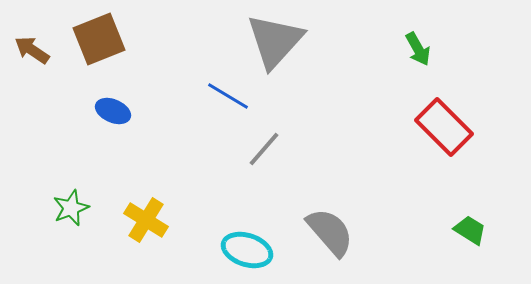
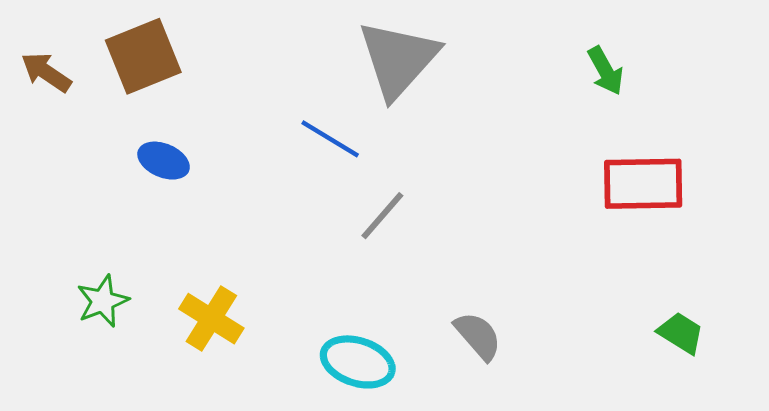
red rectangle: (444, 127) -> (643, 184), turned -46
gray semicircle: (330, 232) -> (478, 336), size x0.7

